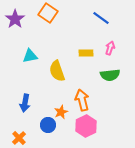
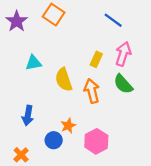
pink arrow: (110, 48) -> (123, 54), size x1.5
yellow rectangle: (86, 53) -> (96, 59), turned -64
green semicircle: (110, 75) -> (123, 84), turned 54
orange arrow: (82, 100) -> (92, 91), moved

